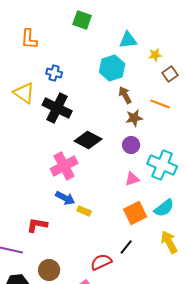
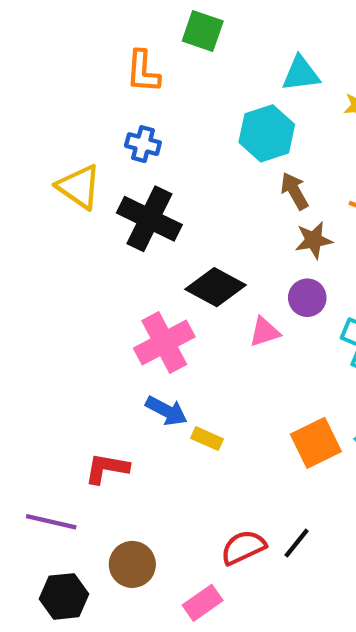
orange L-shape: (29, 39) -> (143, 72), moved
pink triangle: (132, 179) -> (265, 332), moved
black line: (126, 247) -> (297, 543), moved

